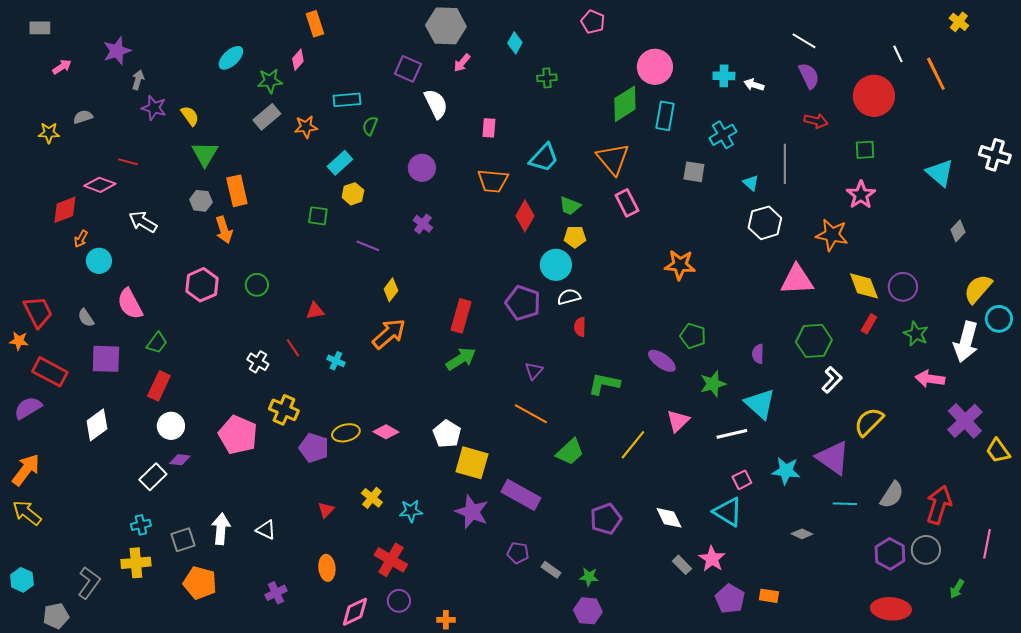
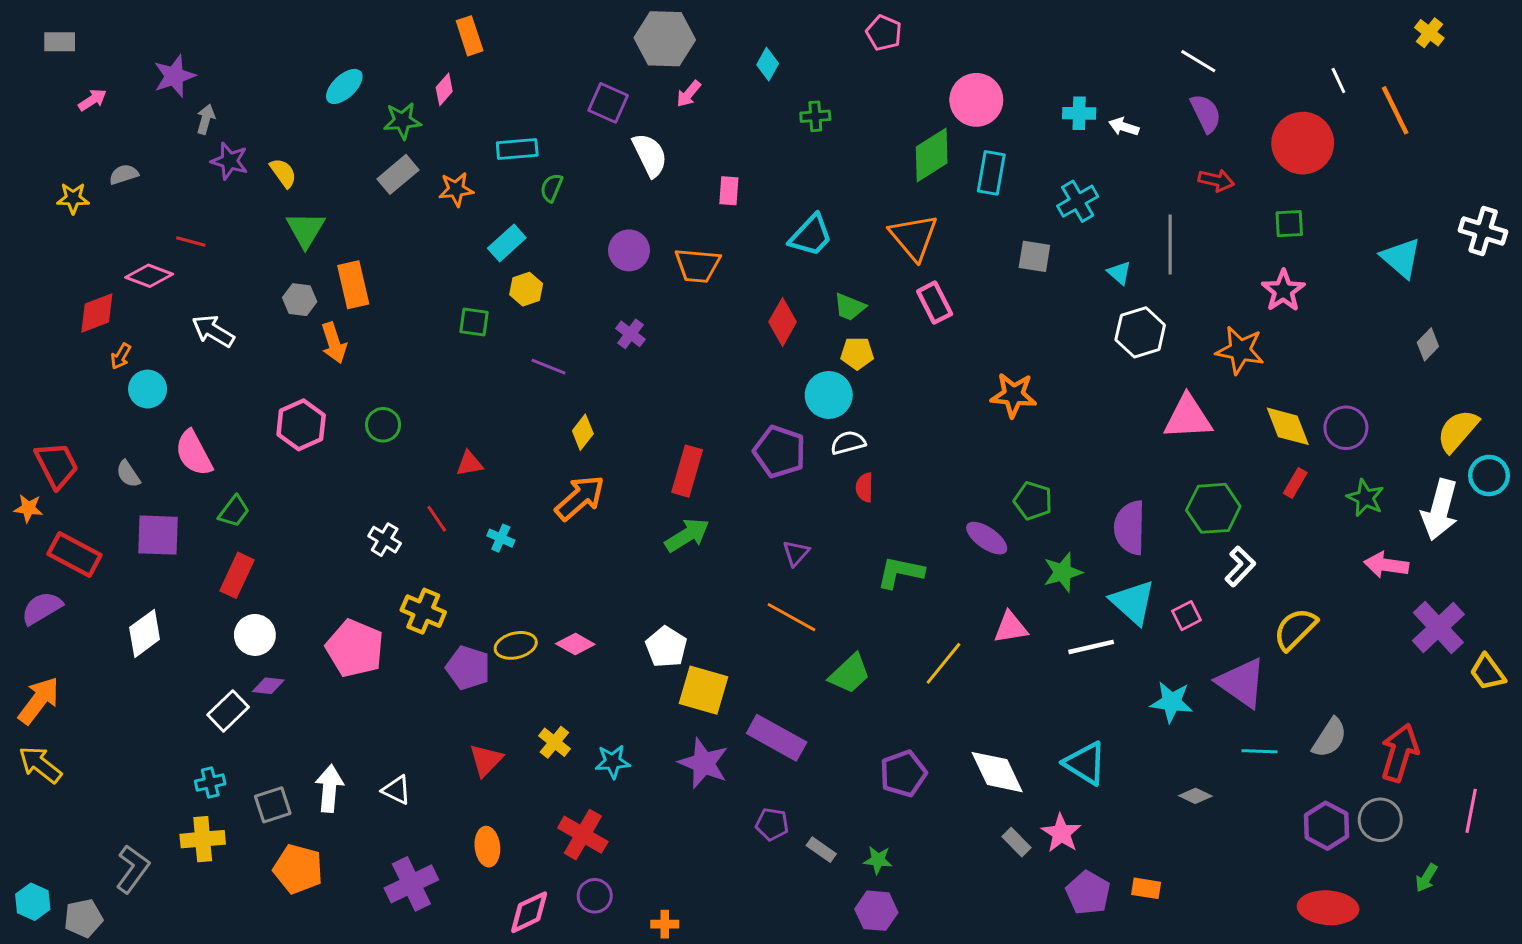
orange trapezoid: (493, 181) -> (698, 265), moved
purple semicircle: (758, 354) -> (1130, 528), size x1.8
pink triangle: (678, 421) -> (1011, 628), turned 35
pink square: (742, 480) -> (1186, 616), moved
red triangle: (326, 510) -> (486, 760), size x1.4
white diamond: (669, 518) -> (997, 772), size x1.4
cyan hexagon: (22, 580) -> (33, 902), moved
purple cross: (276, 593) -> (411, 884), size x1.6

